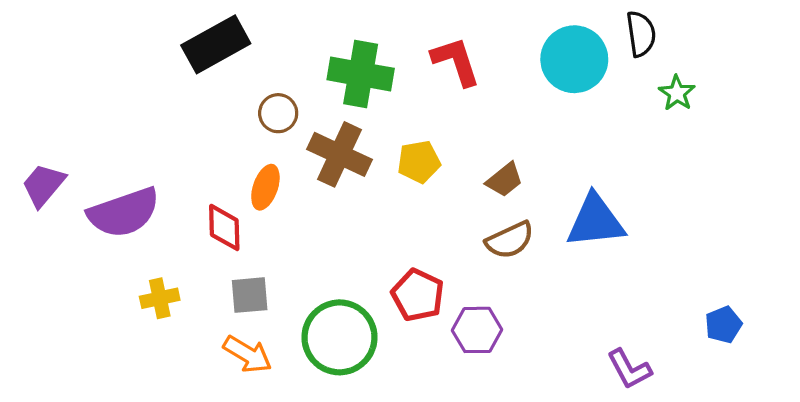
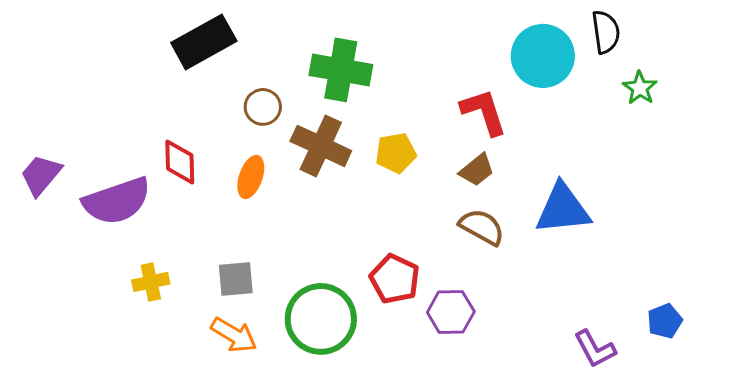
red L-shape: (456, 61) -> (484, 112), moved
red diamond: (224, 227) -> (180, 162), moved
brown semicircle: (510, 240) -> (482, 227), turned -126
blue pentagon: (723, 325) -> (665, 321), moved

